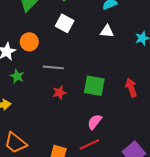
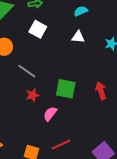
gray line: (53, 67) -> (27, 71), turned 30
pink semicircle: (95, 122) -> (50, 114), moved

